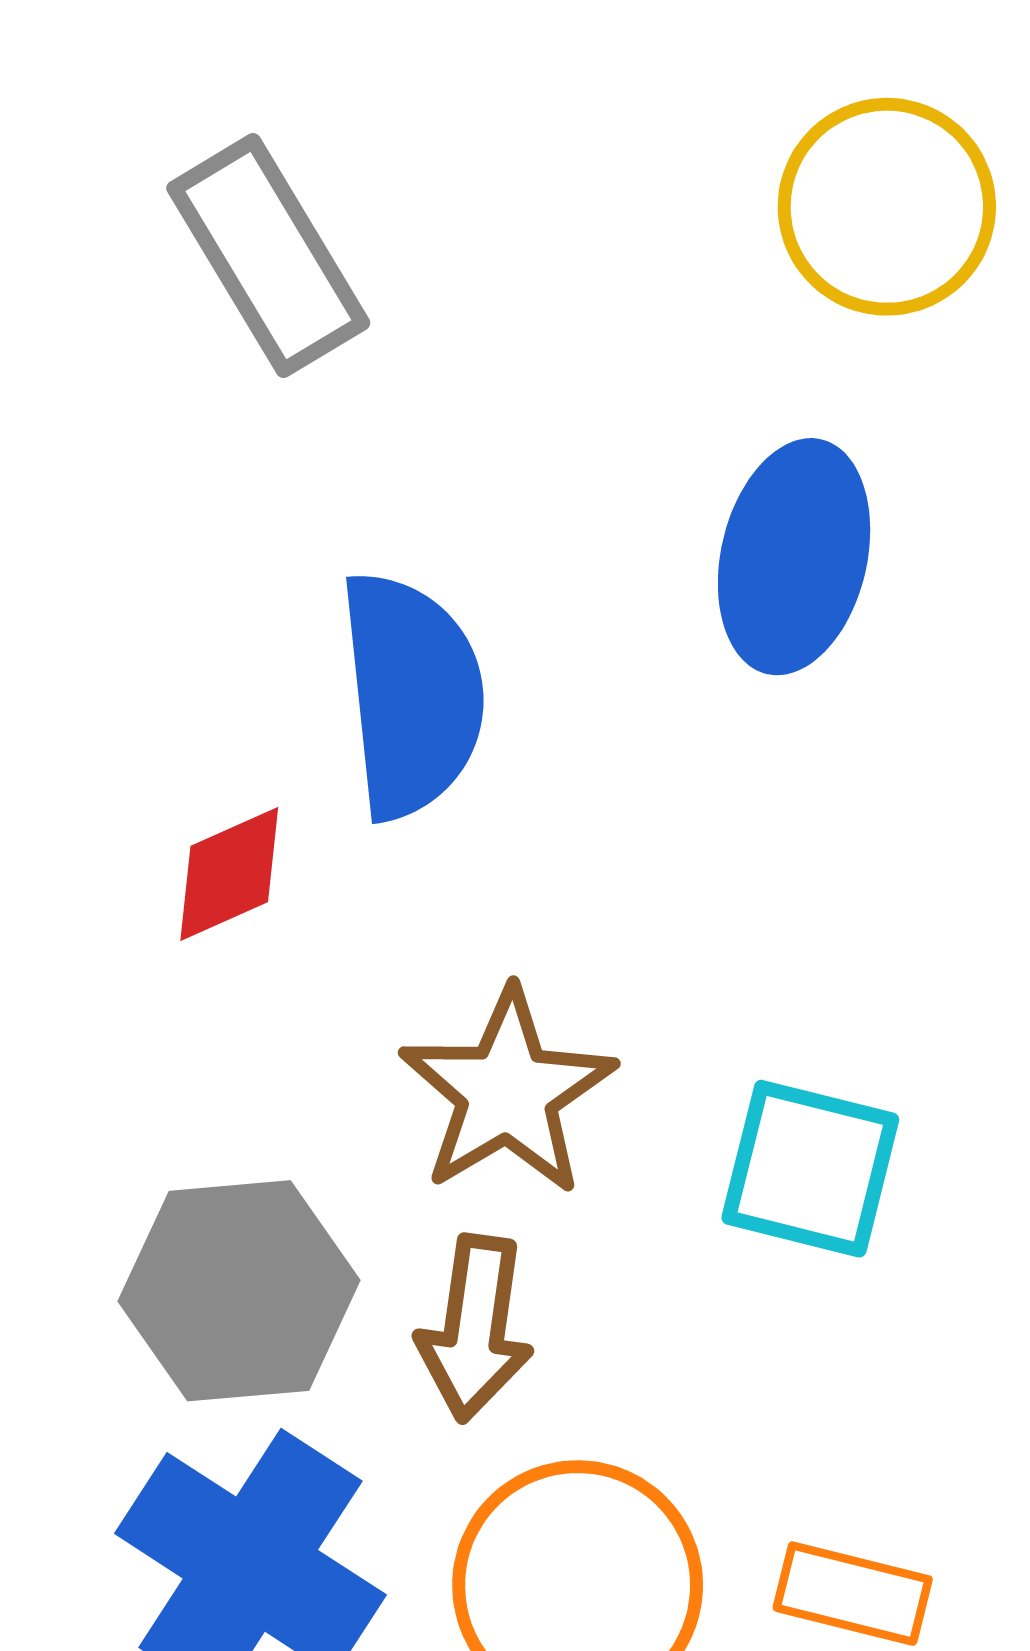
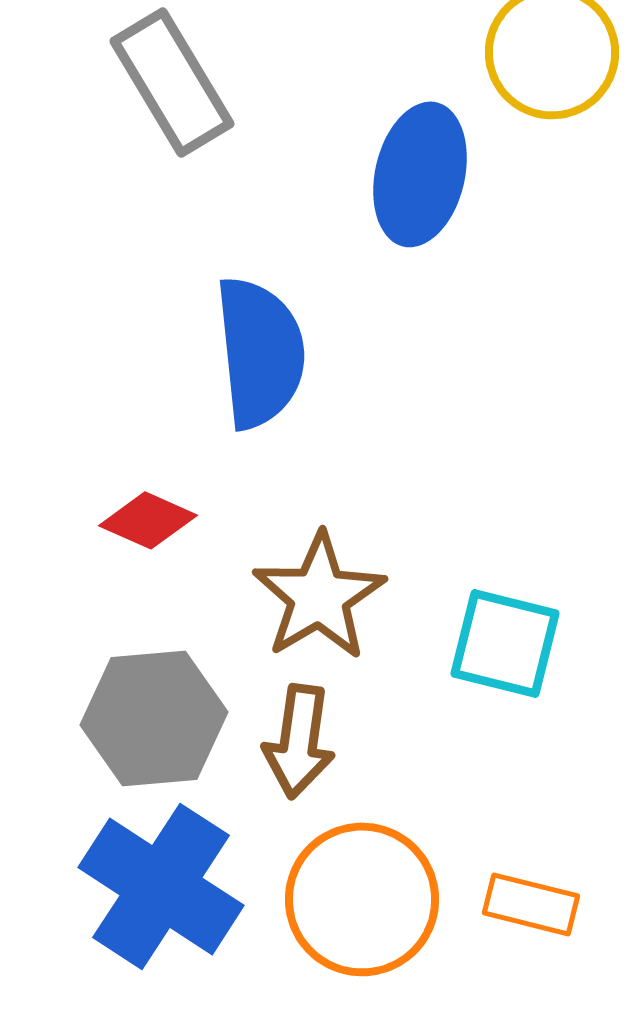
blue ellipse: (794, 557) -> (420, 174), moved
red diamond: (229, 874) -> (148, 520), moved, turned 48

